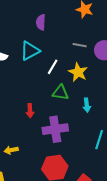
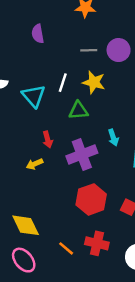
cyan triangle: (30, 51) -> (34, 96), moved, turned -30
cyan arrow: (87, 105) -> (113, 137), moved
yellow arrow: (11, 150) -> (35, 164), moved

